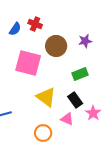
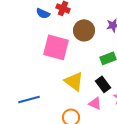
blue semicircle: (15, 29) -> (43, 13), turned 80

